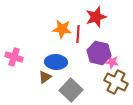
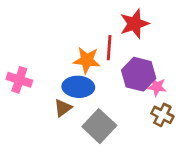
orange star: (62, 29) -> (87, 60), moved
brown cross: (116, 82) -> (162, 115), size x0.7

